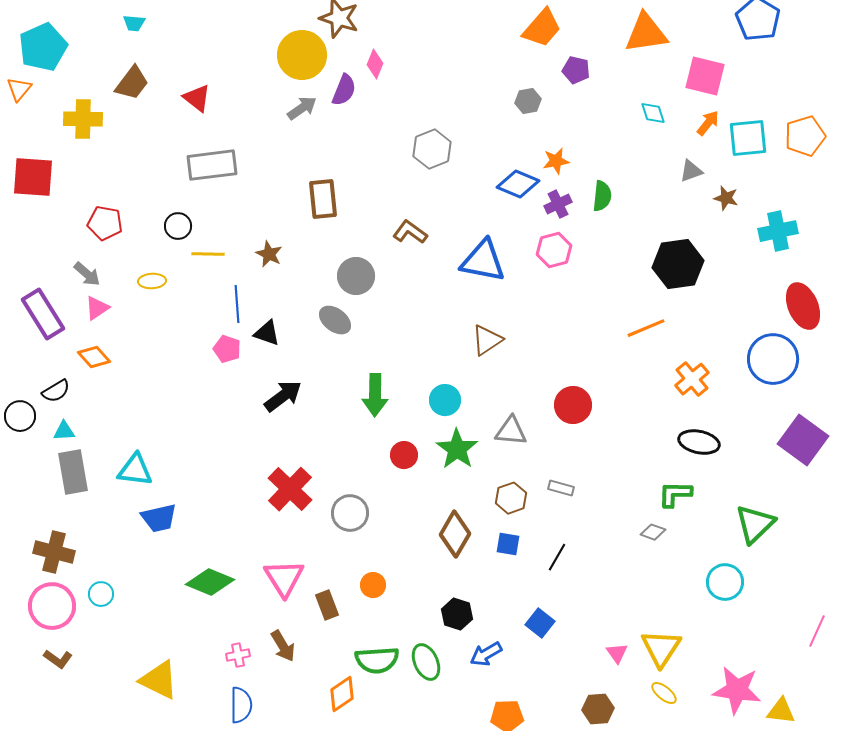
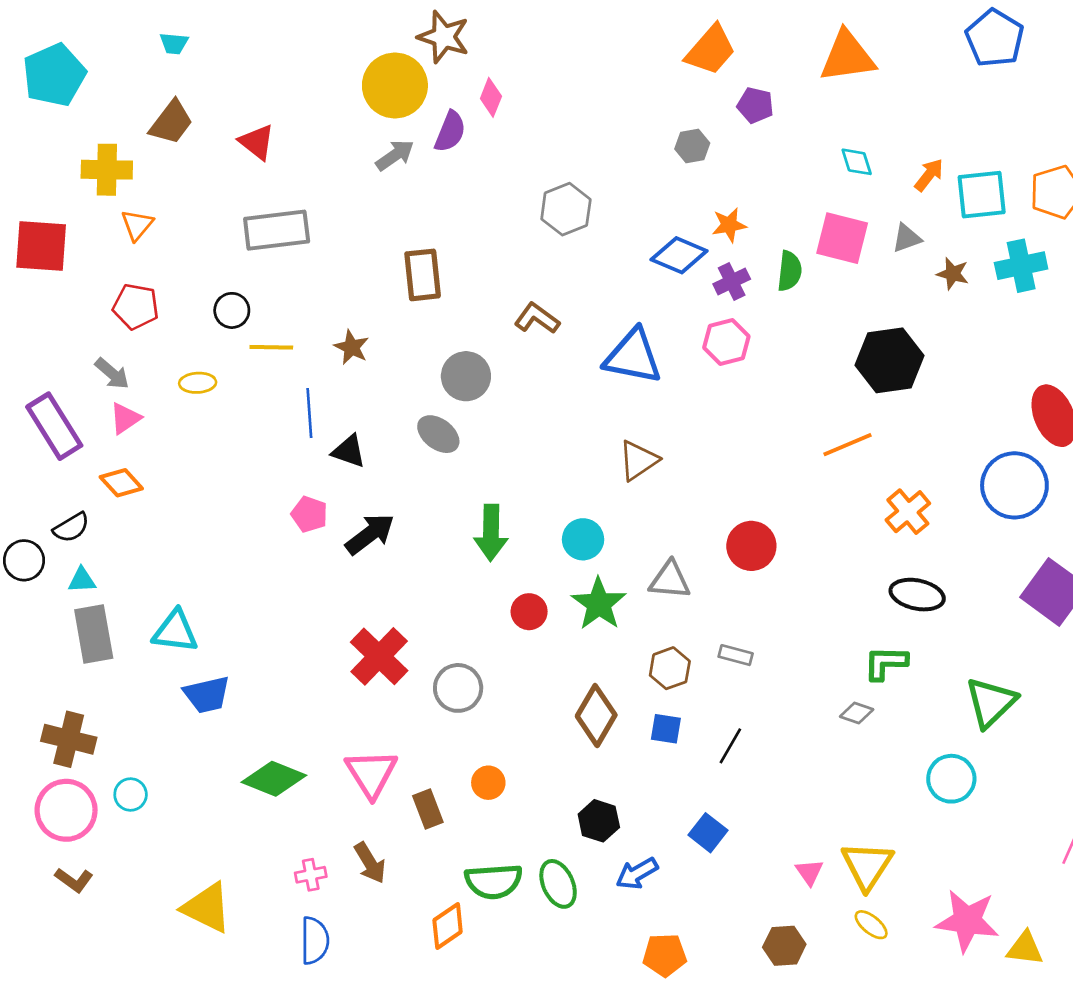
pink square: (705, 76) -> (842, 238), moved
orange triangle: (19, 89) -> (137, 225), moved
cyan cross: (778, 231) -> (1021, 266), moved
pink pentagon: (227, 349) -> (309, 514), moved

